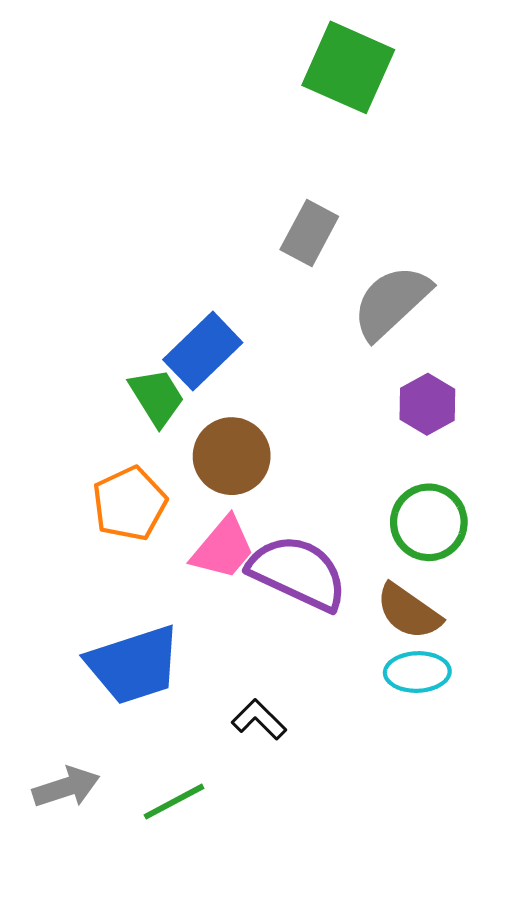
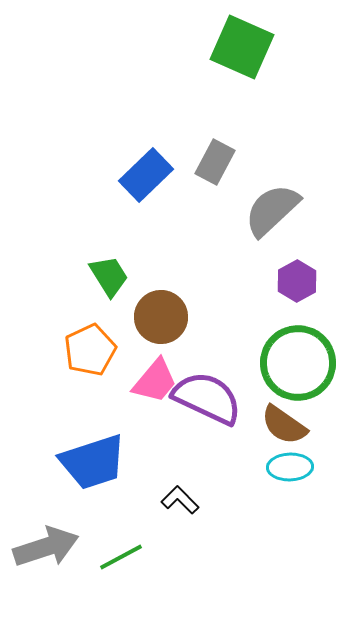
blue rectangle: (203, 351) -> (146, 175), moved
green circle: (429, 522) -> (298, 363), size x1.4
gray arrow: (66, 787) -> (46, 547), size x1.4

